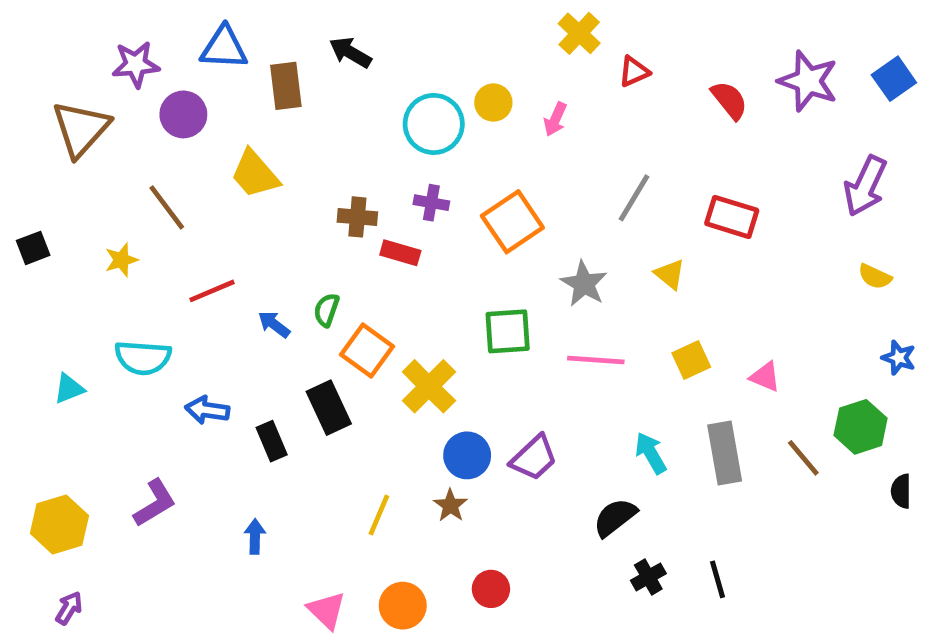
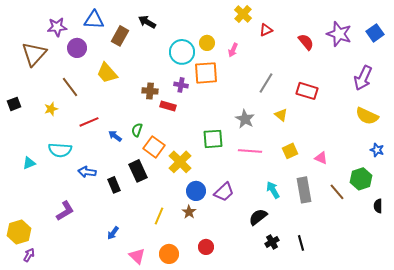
brown rectangle: (286, 86) -> (120, 36), turned 36
orange square: (512, 222) -> (206, 73), moved, turned 30
yellow semicircle: (875, 277) -> (367, 116), size x1.6
yellow hexagon: (59, 525) -> (19, 232), moved
blue arrow: (255, 536) -> (113, 233), moved, turned -144

